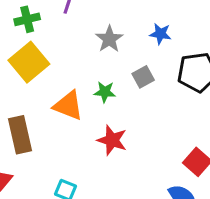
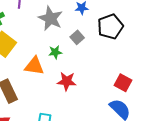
gray star: (109, 39) -> (50, 18), size x1.4

